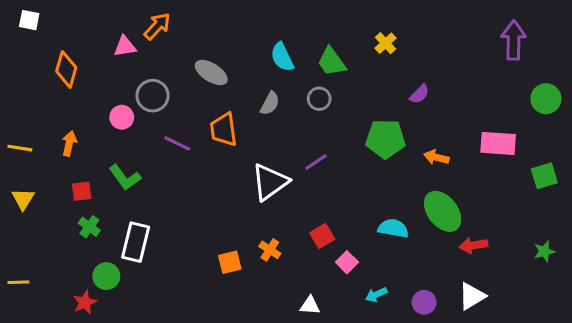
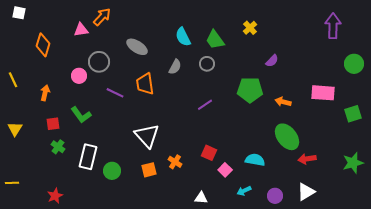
yellow line: (20, 148) -> (13, 80), moved, turned 56
white triangle: (270, 182) -> (147, 136), moved, turned -36
cyan semicircle: (393, 228) -> (255, 160), moved
red square: (322, 236) -> (209, 153), turned -35
green star: (544, 251) -> (353, 163), size x1.5
green circle: (106, 276) -> (112, 171), moved

